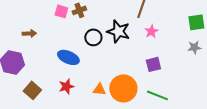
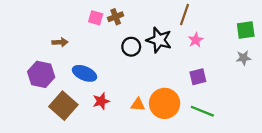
blue ellipse: (68, 57) -> (84, 73), moved
brown square: (32, 90) -> (63, 106), size x1.4

